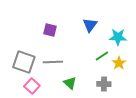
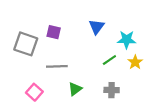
gray square: (24, 62) -> (26, 44), moved
yellow star: (119, 63) -> (135, 62), moved
green triangle: (70, 83) -> (75, 89), turned 40

